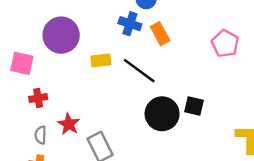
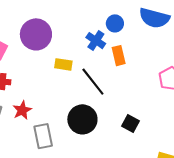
black circle: (162, 114) -> (82, 119), moved

